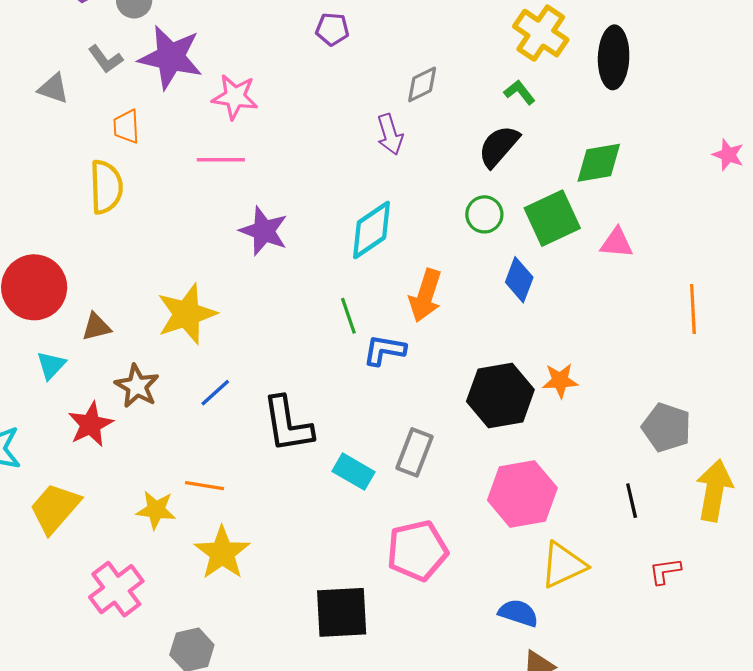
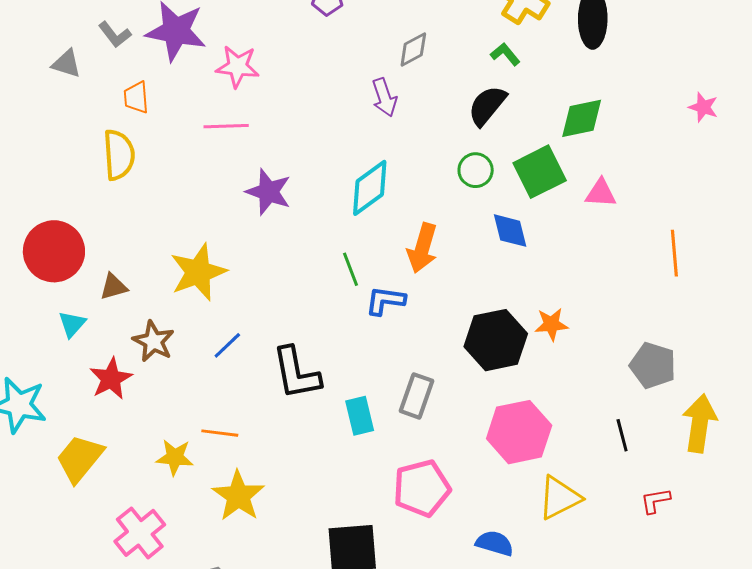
blue diamond: (519, 280) -> (510, 231), turned -33
cyan rectangle: (354, 472) -> (360, 416), turned 48
blue semicircle: (518, 613) -> (495, 543), moved

